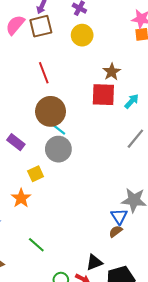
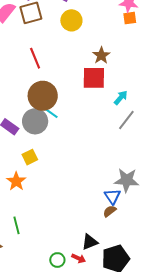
cyan arrow: (132, 101) -> (121, 98), moved
gray circle: (58, 149) -> (35, 121), moved
green line: (36, 245) -> (17, 225), moved, turned 36

